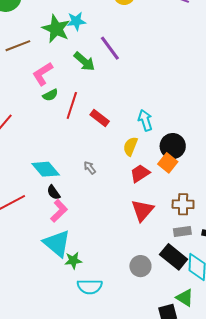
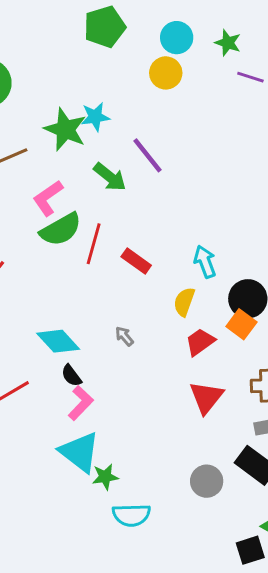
green semicircle: (50, 95) -> (61, 229), size x1.8

